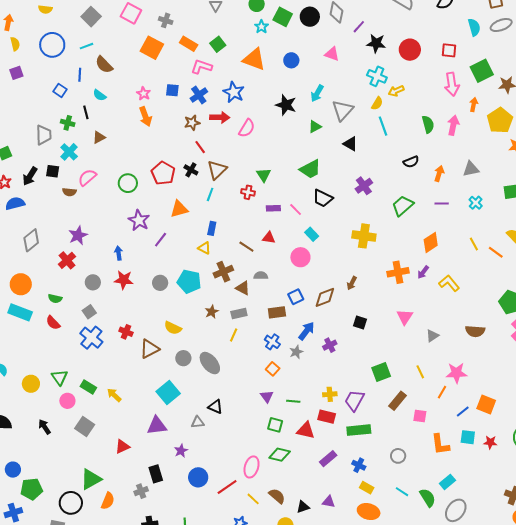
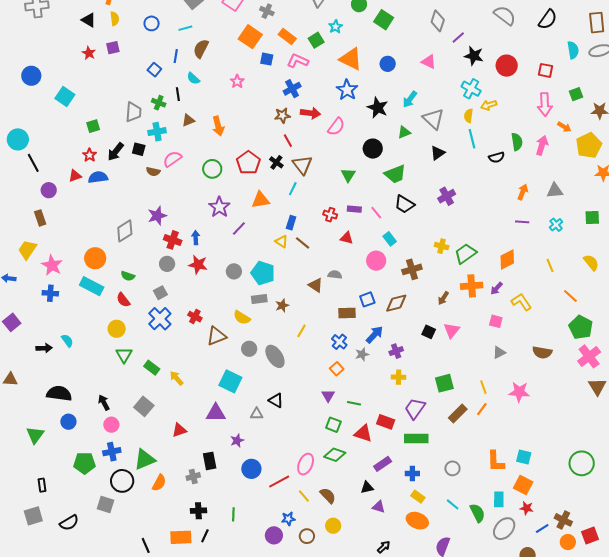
black circle: (310, 17) -> (373, 149), moved
cyan star: (261, 27) -> (335, 27), moved
blue circle: (52, 45) -> (152, 23), size x0.6
brown semicircle: (104, 65) -> (201, 49), turned 66
green square: (482, 71) -> (576, 94), size x0.6
blue square: (172, 90) -> (267, 59), moved
blue star: (234, 92) -> (347, 90), moved
yellow semicircle: (377, 103) -> (468, 116), turned 152
orange arrow: (474, 105) -> (564, 127), turned 104
gray triangle: (343, 110) -> (433, 119), turned -35
orange arrow: (145, 116) -> (218, 126), moved
black triangle: (350, 144) -> (438, 153), turned 49
cyan cross: (69, 152) -> (157, 132), turned 30
black semicircle: (411, 162) -> (497, 157), moved
brown triangle: (217, 170) -> (302, 165), turned -30
red cross: (248, 192) -> (330, 215), moved
green trapezoid: (403, 206) -> (465, 254), moved
yellow cross: (364, 236) -> (442, 246), size x0.6
gray diamond: (31, 240) -> (125, 231), moved
brown line: (246, 247) -> (303, 243), moved
orange line: (496, 252) -> (570, 296), moved
red cross: (67, 260) -> (173, 240), moved, turned -36
brown cross: (223, 272) -> (412, 269), moved
brown arrow: (352, 283) -> (443, 298), moved
gray rectangle: (239, 313) -> (259, 299), moved
pink triangle: (405, 317) -> (452, 330), moved
yellow circle: (31, 384) -> (117, 329), moved
orange line: (442, 392) -> (482, 409), moved
cyan square: (168, 393) -> (230, 381), turned -30
yellow cross: (330, 394) -> (399, 377), moved
pink circle: (67, 401) -> (111, 425), moved
orange square: (486, 405) -> (523, 485), moved
blue line: (463, 411) -> (542, 528), moved
pink square: (420, 416) -> (496, 321), moved
red star: (490, 442) -> (527, 508), moved
blue cross: (359, 465) -> (412, 473), turned -32
blue circle: (13, 470) -> (68, 422), moved
cyan rectangle: (447, 482) -> (499, 499), turned -56
black triangle: (303, 507) -> (367, 487), moved
blue cross: (13, 513) -> (112, 452), moved

